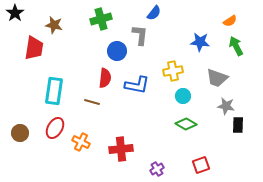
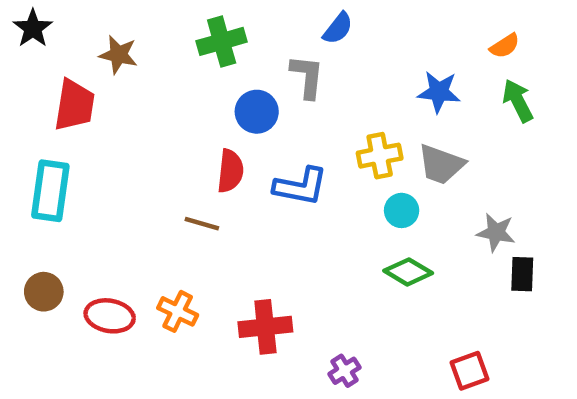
gray trapezoid: (217, 78) -> (441, 164), moved
cyan rectangle: (54, 91) -> (50, 191), moved
red ellipse: (55, 128) -> (110, 316), moved, turned 70
red square: (201, 165) -> (470, 371), moved

